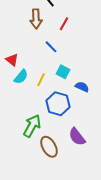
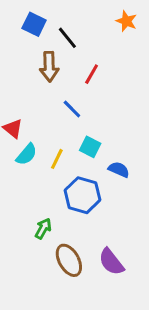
green arrow: (32, 126) -> (43, 229), size x0.6
purple semicircle: (77, 137) -> (111, 262), moved

